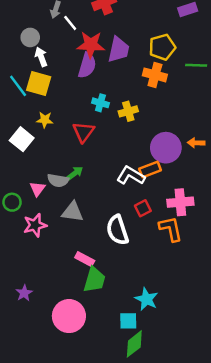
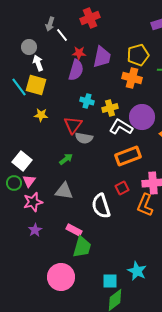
red star: (91, 45) -> (79, 53), size x0.6
white square: (22, 139) -> (22, 161), moved
purple circle: (166, 148) -> (142, 117), moved
orange rectangle: (150, 169) -> (128, 156), size x1.4
white L-shape: (131, 176) -> (121, 127), moved
gray semicircle: (58, 180) -> (84, 138), moved
pink triangle: (37, 189) -> (29, 181), moved
orange L-shape: (171, 229) -> (145, 205), turned -145
purple star: (24, 293) -> (35, 230), moved
cyan star: (146, 299) -> (137, 271), moved

